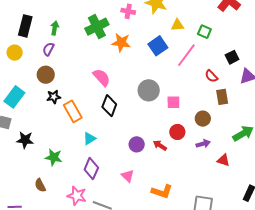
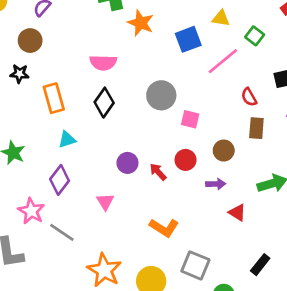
pink semicircle: (102, 77) -> (103, 63), turned 120
black star: (54, 97) -> (19, 74), moved
orange L-shape: (162, 192) -> (164, 228), moved

